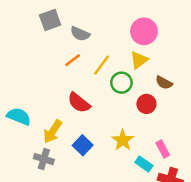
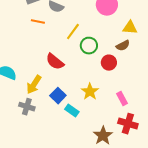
orange line: (73, 60) -> (38, 22), moved, turned 48
yellow triangle: (139, 60) -> (130, 28), moved, turned 42
brown semicircle: (164, 83) -> (123, 46), turned -56
cyan rectangle: (144, 164) -> (72, 111), moved

